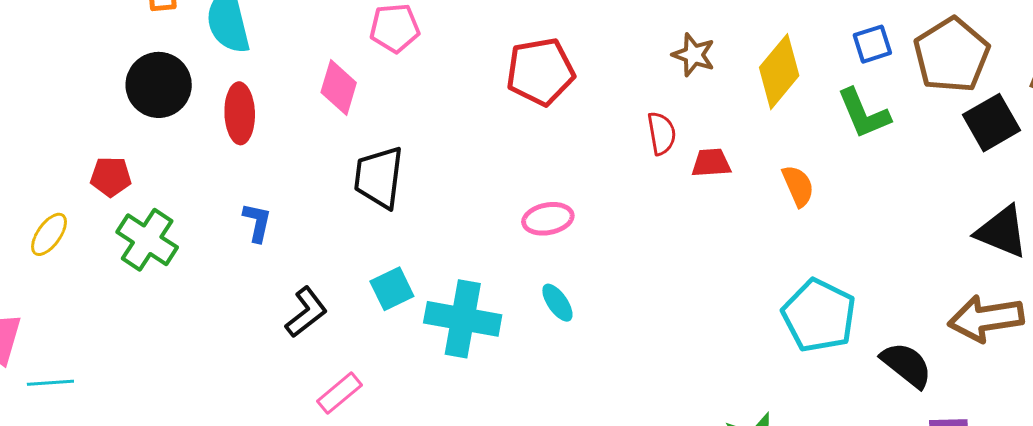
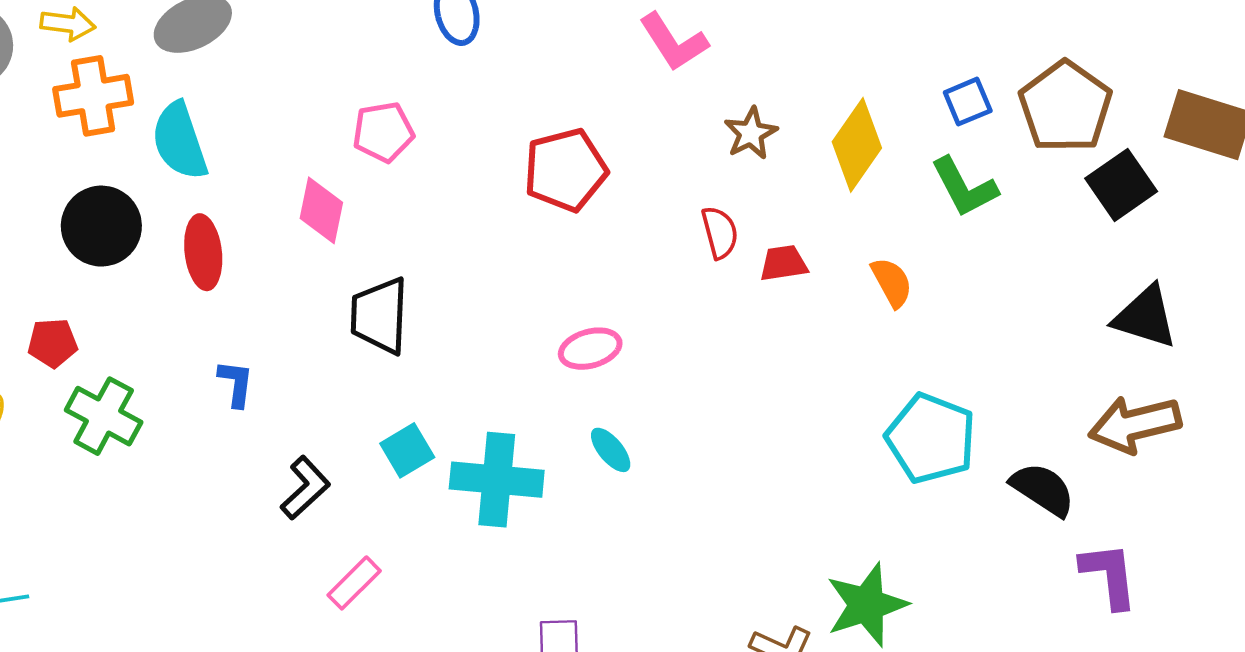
brown star: (694, 55) -> (751, 133), turned 30

